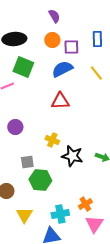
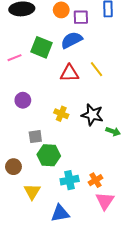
green square: (23, 67) -> (42, 47), moved
yellow line: (96, 73) -> (97, 69), moved
black star: (72, 156) -> (92, 115), moved
cyan cross: (60, 214) -> (70, 180), moved

